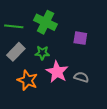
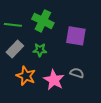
purple square: (80, 38) -> (76, 36), size x1.5
pink star: (57, 72) -> (54, 80), moved

